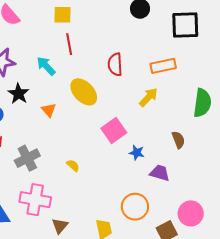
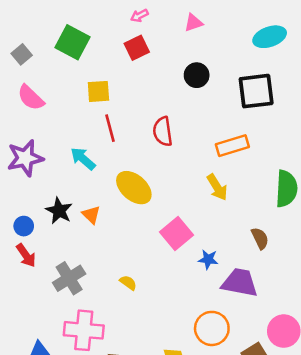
red semicircle: (115, 64) -> (163, 131), moved
black star: (19, 94) -> (59, 211), moved
yellow arrow: (149, 97) -> (217, 187), turned 110
purple trapezoid: (160, 173) -> (240, 283), size x1.4

